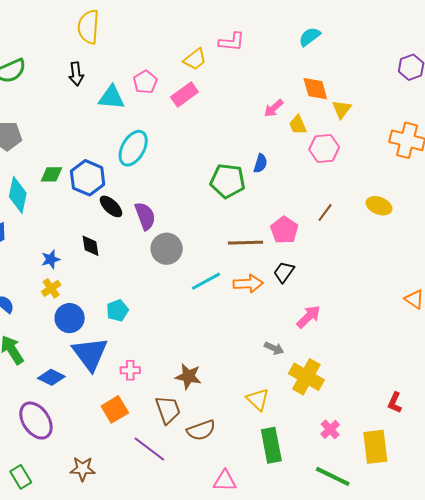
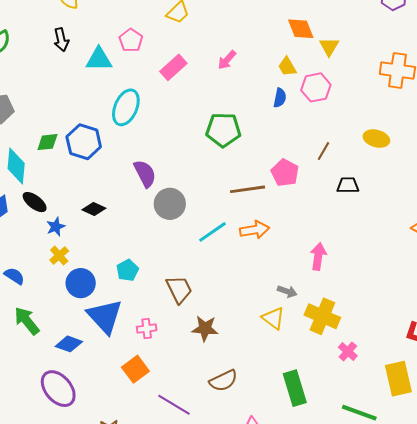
pink rectangle: (184, 94) -> (173, 67), moved
pink arrow: (274, 108) -> (227, 60), moved
blue semicircle: (260, 163) -> (280, 98), moved
black ellipse: (111, 206) -> (35, 202), moved
black diamond: (91, 246) -> (94, 209), turned -50
black trapezoid: (284, 272) -> (348, 185), moved, turned 60
pink arrow: (309, 317) -> (318, 256), turned -32
yellow triangle: (258, 399) -> (273, 318), moved
brown trapezoid: (168, 410) -> (179, 289), moved
pink cross: (330, 429) -> (348, 351), moved

